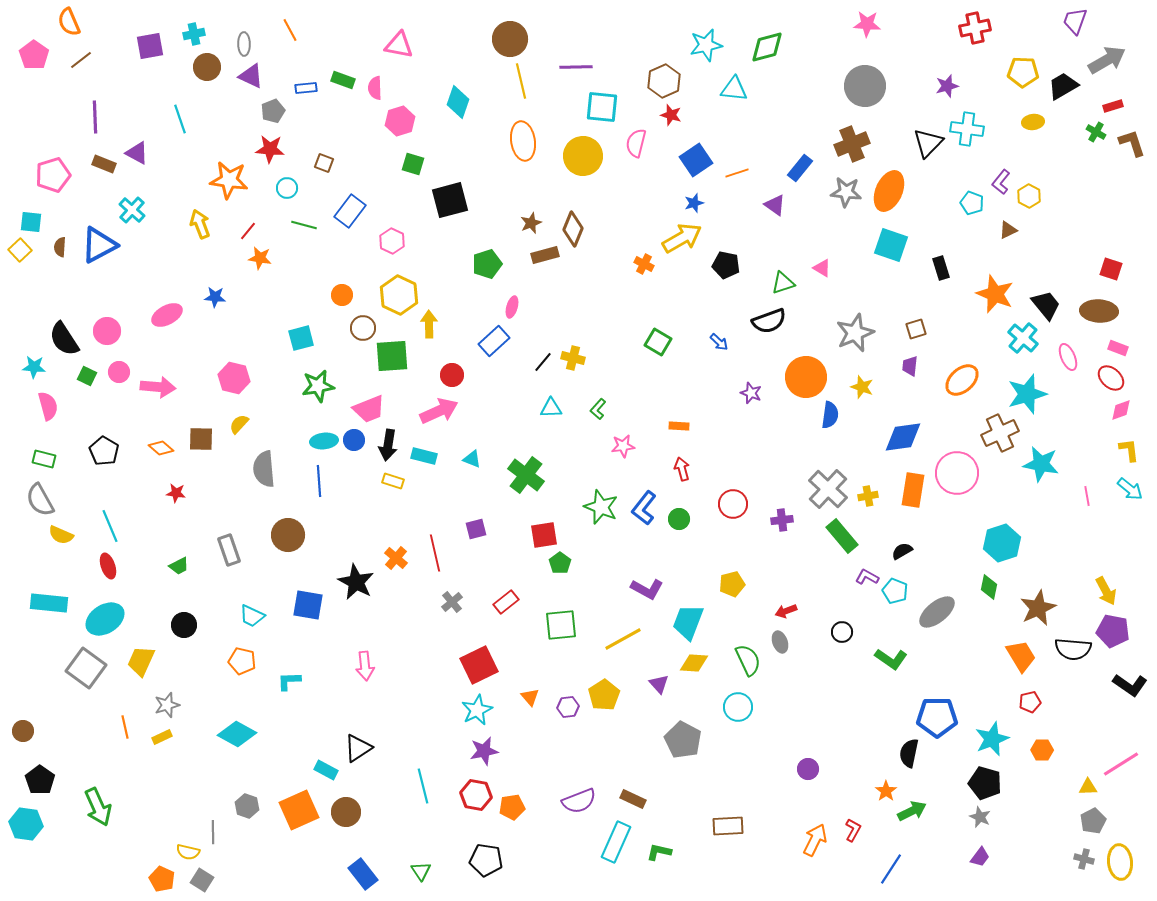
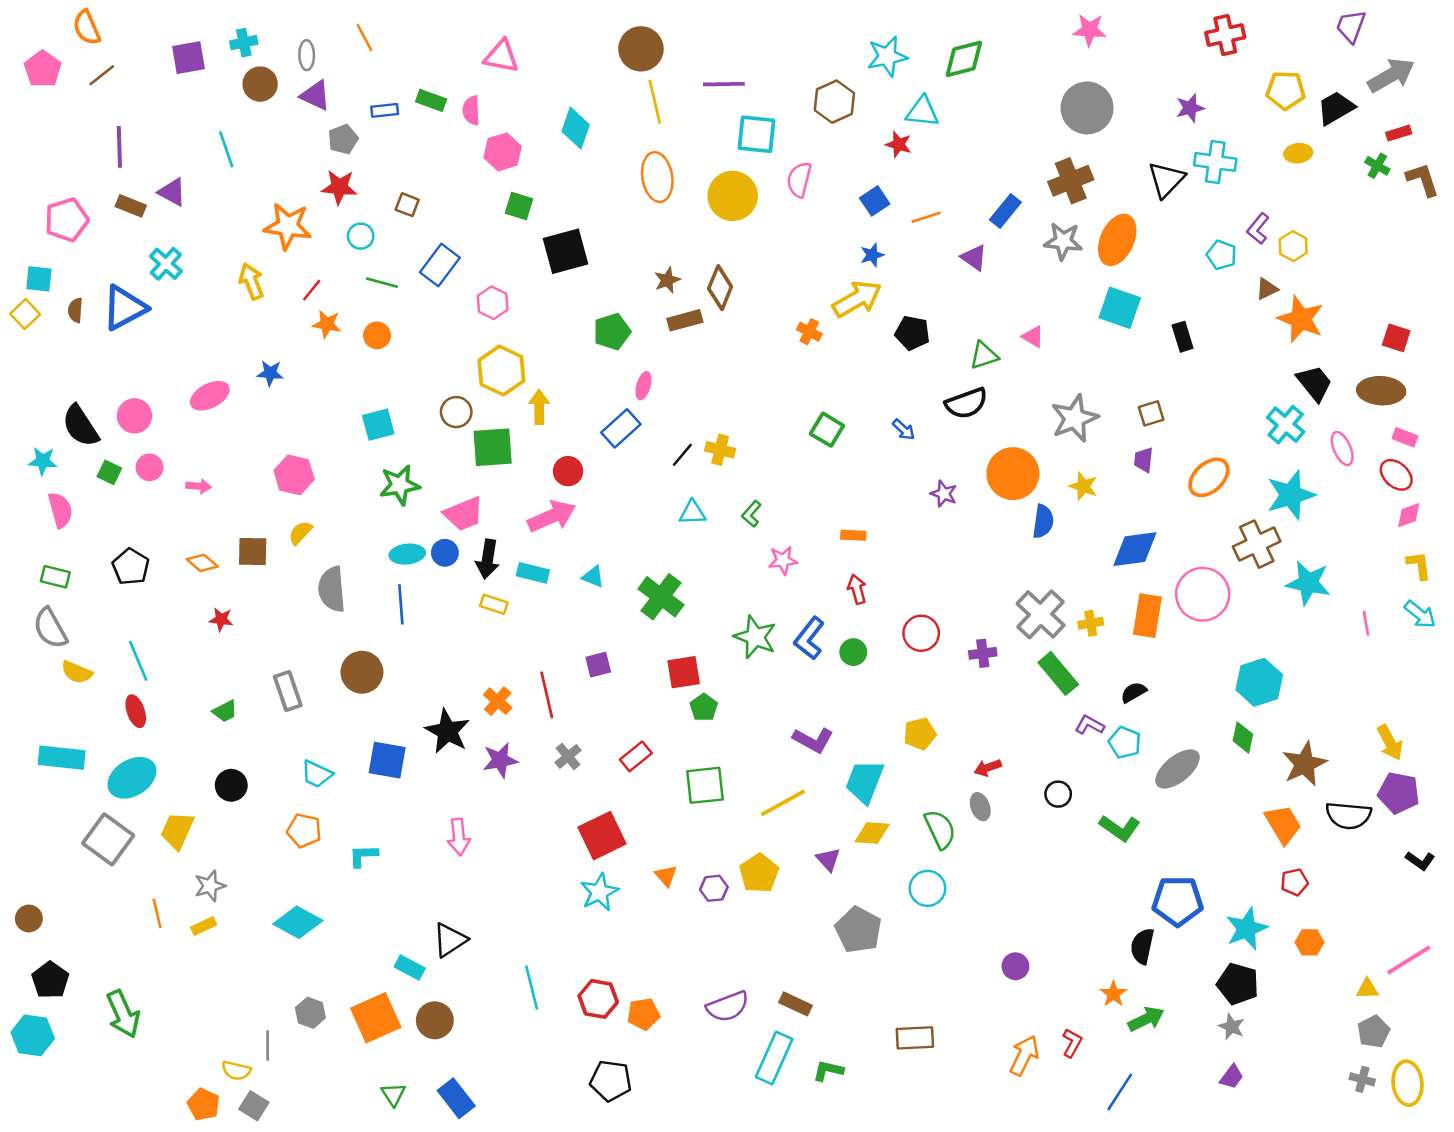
red star: (671, 115) -> (899, 144), moved
blue square: (696, 160) -> (875, 201), size x0.7
orange star: (995, 294) -> (1301, 319), moved
orange circle: (342, 295) -> (377, 335), moved
pink arrow: (158, 387) -> (199, 486), size x0.6
black L-shape: (1130, 685) -> (1420, 861), size x0.7
purple star: (484, 751) -> (500, 760), moved
green triangle: (421, 871) -> (393, 1094), moved

